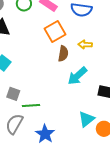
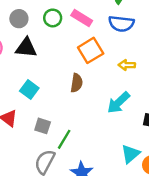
brown semicircle: (63, 54) -> (77, 83), moved
green line: (31, 106) -> (64, 139), turned -54

